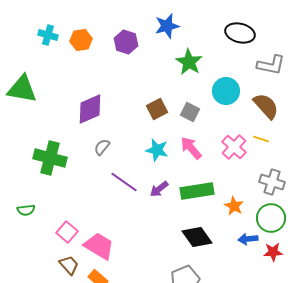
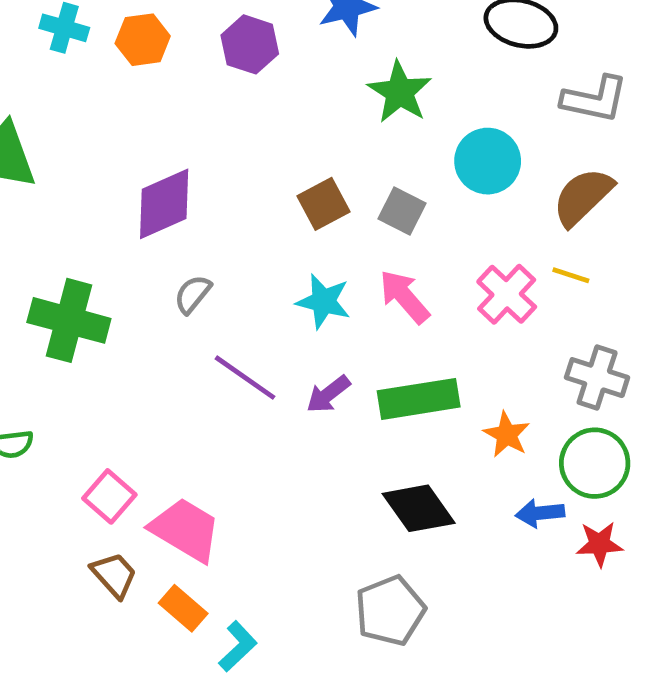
brown semicircle: (266, 106) -> (583, 197), turned -92

